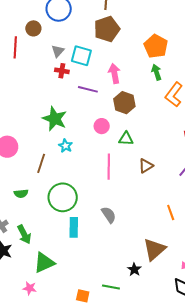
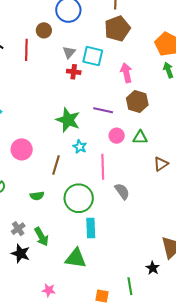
purple line: (88, 89) -> (103, 110), moved
pink circle: (102, 126) -> (117, 136), moved
pink line: (109, 167) -> (103, 167), moved
gray semicircle: (109, 215) -> (122, 191), moved
green triangle: (44, 263) -> (76, 258), moved, turned 35
green line: (111, 287) -> (130, 286), turned 72

